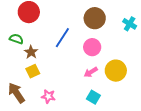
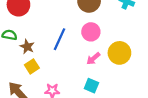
blue line: (62, 38) -> (60, 39), moved
cyan square: (93, 97) -> (91, 86), moved

